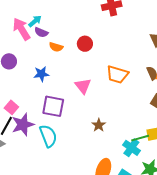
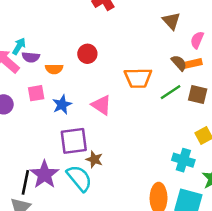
blue star: (41, 74) -> (62, 105), moved
pink square: (11, 107) -> (36, 93), moved, turned -32
brown star: (99, 125) -> (94, 159), moved
green line: (140, 138) -> (171, 92), moved

